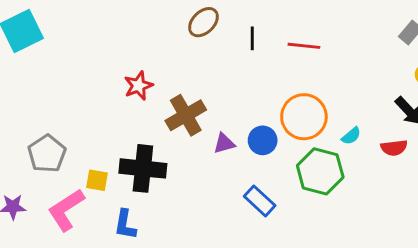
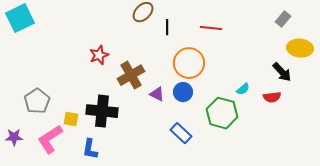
black line: (252, 38) -> (167, 27), moved
orange circle: (304, 117) -> (189, 63), moved
purple triangle: (224, 143) -> (157, 94), turned 42

